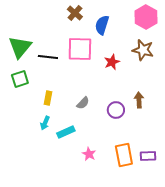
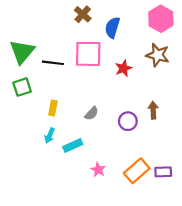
orange rectangle: (124, 155) -> (137, 171), turned 60

